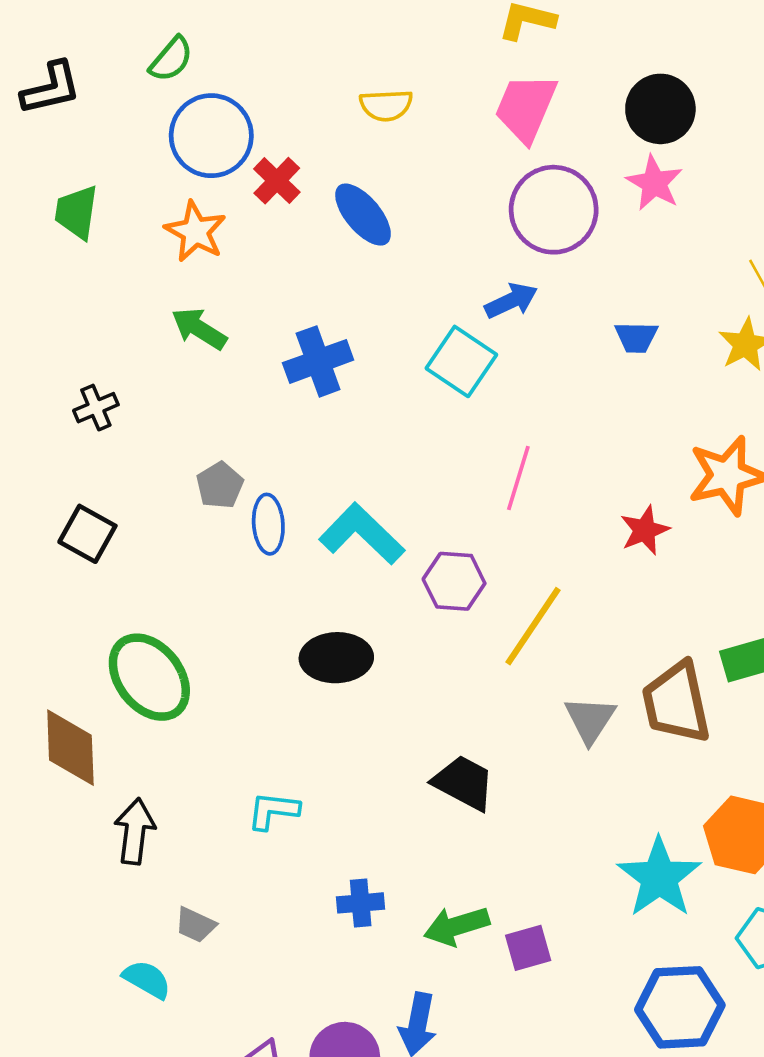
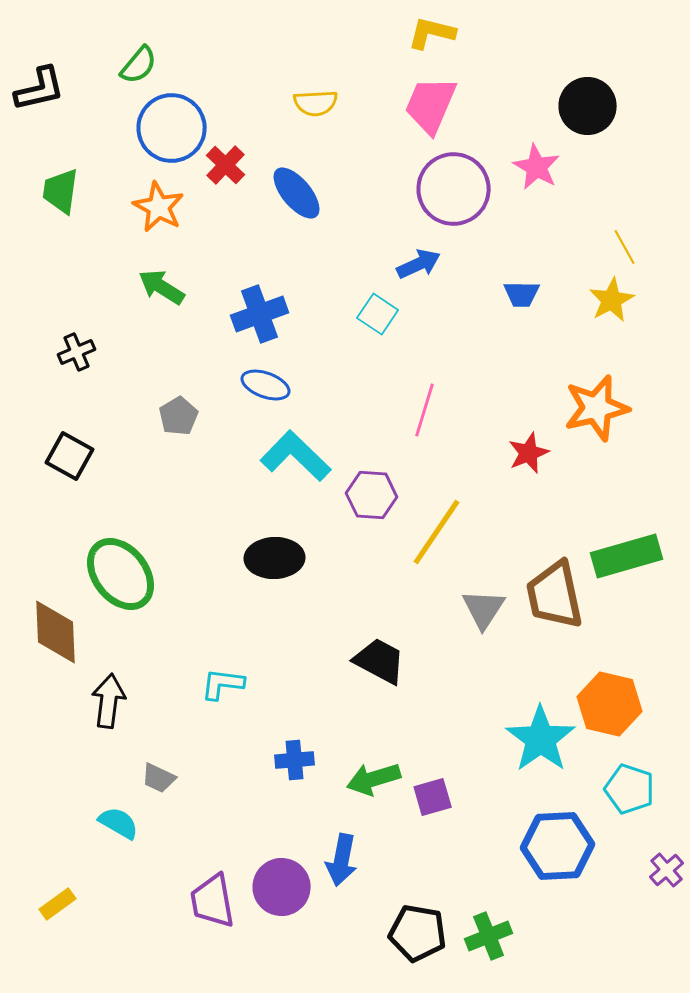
black circle: (660, 109) -> (588, 106), moved
cyan square: (461, 361) -> (378, 314), size x0.7
blue ellipse: (268, 524) -> (266, 385), moved, turned -66

